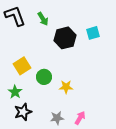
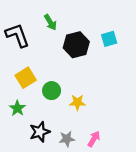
black L-shape: (15, 16) -> (17, 35), moved
black star: (23, 112) -> (40, 132), moved

